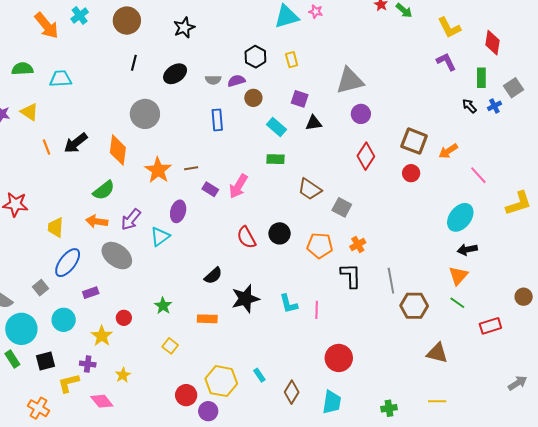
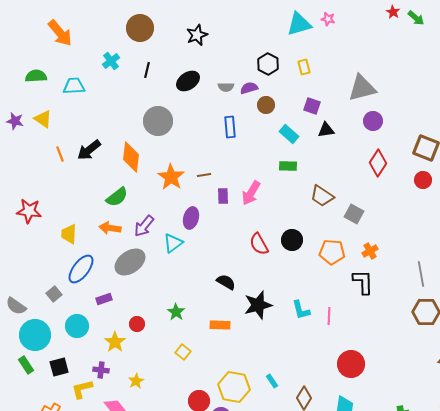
cyan cross: (80, 16) -> (111, 61), moved
purple rectangle: (210, 189) -> (223, 196), turned 56
gray ellipse: (117, 256) -> (130, 262), turned -72
black semicircle: (213, 276) -> (226, 282), turned -108
gray line: (391, 281) -> (421, 274), moved

